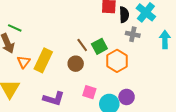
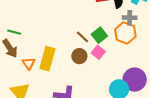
orange hexagon: (117, 61) -> (125, 33), moved
pink square: (89, 92) -> (98, 52), moved, turned 32
purple circle: (127, 97) -> (135, 80), size x1.5

